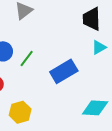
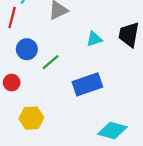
cyan triangle: (99, 47) -> (94, 39), moved

